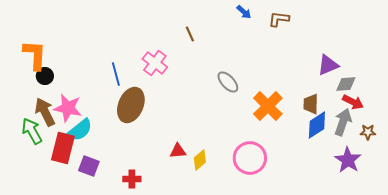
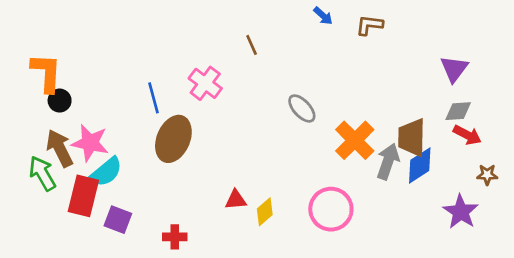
purple triangle: (328, 65) -> (454, 69), moved, turned -30
brown trapezoid: (311, 104) -> (412, 138), size x1.4
gray arrow: (343, 122) -> (388, 161), moved

